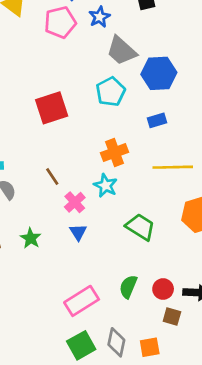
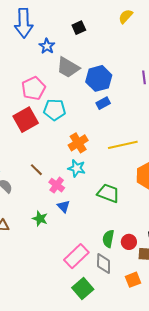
pink pentagon: (60, 22) -> (33, 88), moved
cyan pentagon: (111, 92) -> (55, 110), moved, turned -30
blue rectangle: (157, 120) -> (103, 103), moved
green star: (31, 238) -> (40, 219), moved
red circle: (163, 289) -> (129, 242), moved
gray diamond: (116, 342) -> (104, 263), moved

